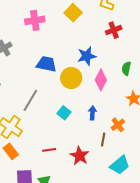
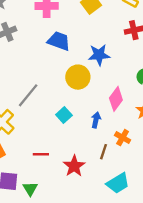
blue trapezoid: (46, 64) -> (59, 41), moved
pink diamond: (101, 80) -> (116, 99), moved
orange cross: (118, 125) -> (123, 138), turned -32

